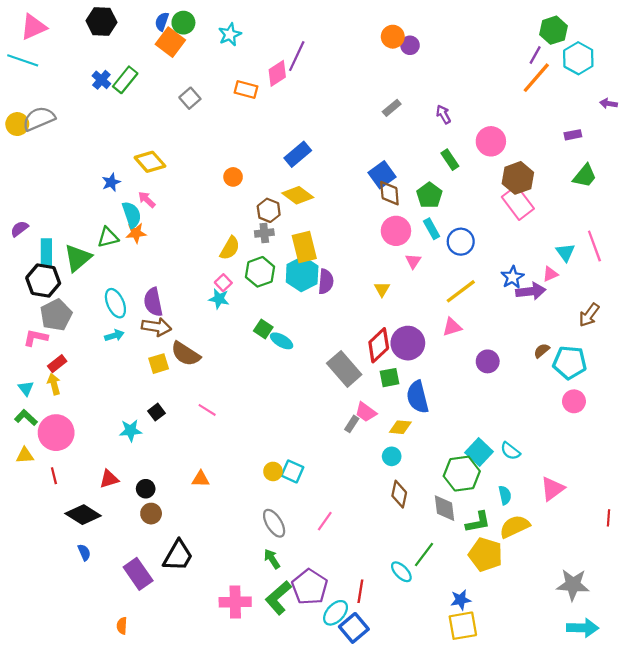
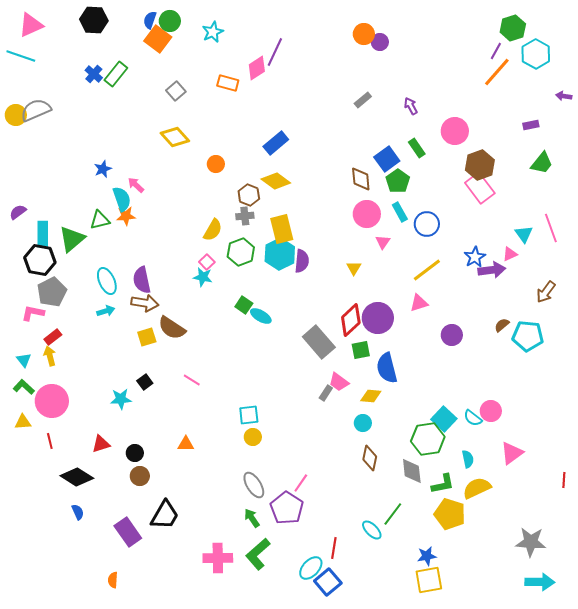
yellow diamond: (150, 162) -> (175, 137), moved
blue square: (382, 175) -> (387, 159), moved
pink circle: (574, 401) -> (491, 411), moved
cyan square: (292, 471) -> (249, 415), moved, turned -30
purple pentagon: (310, 587) -> (287, 508), moved

